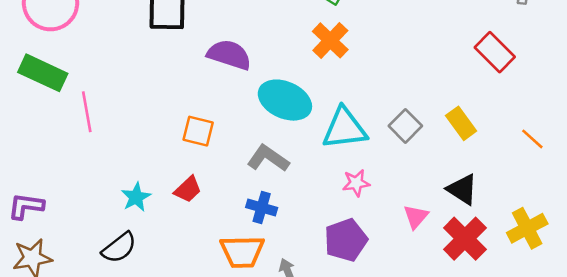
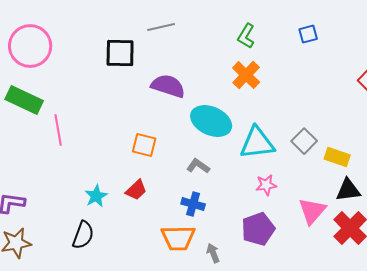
yellow rectangle: (461, 123) -> (337, 157), moved, turned -35
gray L-shape: (268, 158) -> (198, 166), size x0.7
black triangle: (462, 189) -> (348, 190), turned -40
pink triangle: (416, 217) -> (312, 211), size x1.4
black semicircle: (119, 248) -> (83, 235), turned -32

